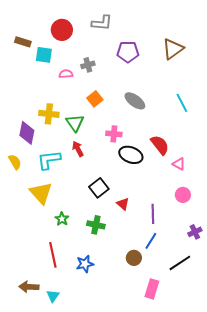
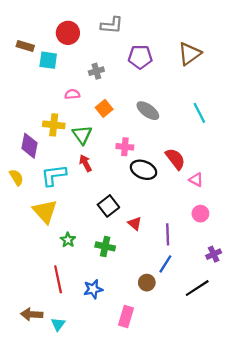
pink semicircle: (66, 74) -> (72, 94), moved
pink rectangle: (152, 289) -> (126, 317), moved

